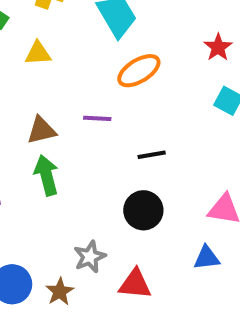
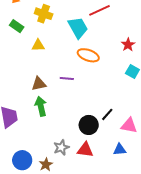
orange ellipse: (139, 71) -> (88, 55), turned 50
black line: (152, 155) -> (107, 114), moved, turned -40
red triangle: (135, 284) -> (85, 150), moved

